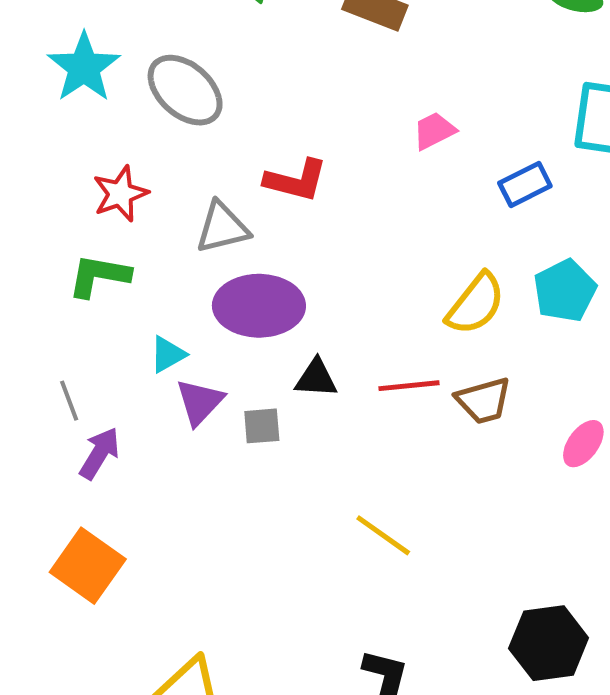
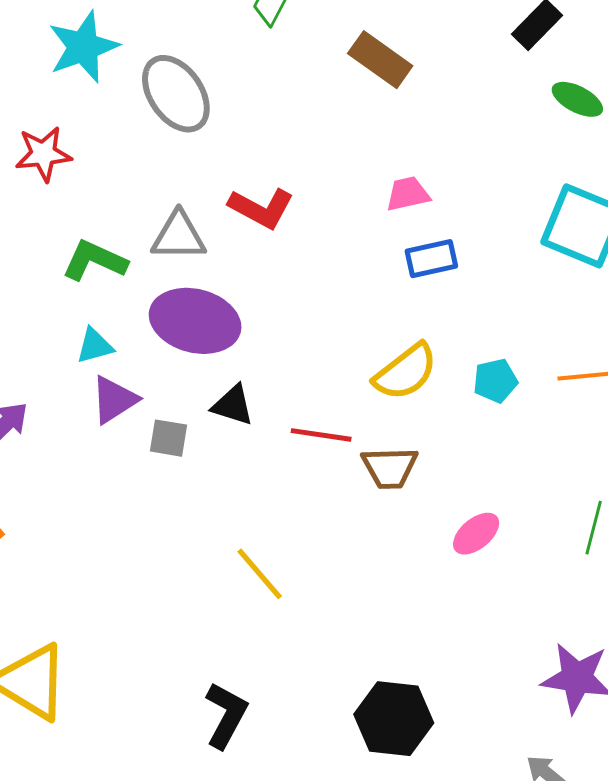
blue rectangle: (525, 185) -> (431, 259), moved
red star: (120, 194) -> (43, 154), moved
green L-shape: (99, 276) -> (95, 261), moved
cyan pentagon: (565, 291) -> (495, 381), size x0.7

